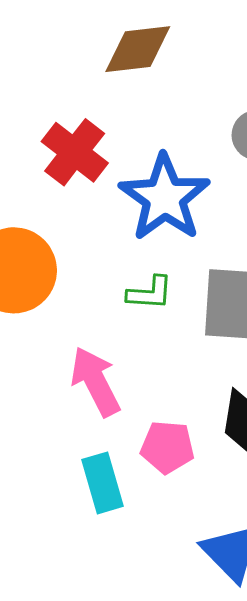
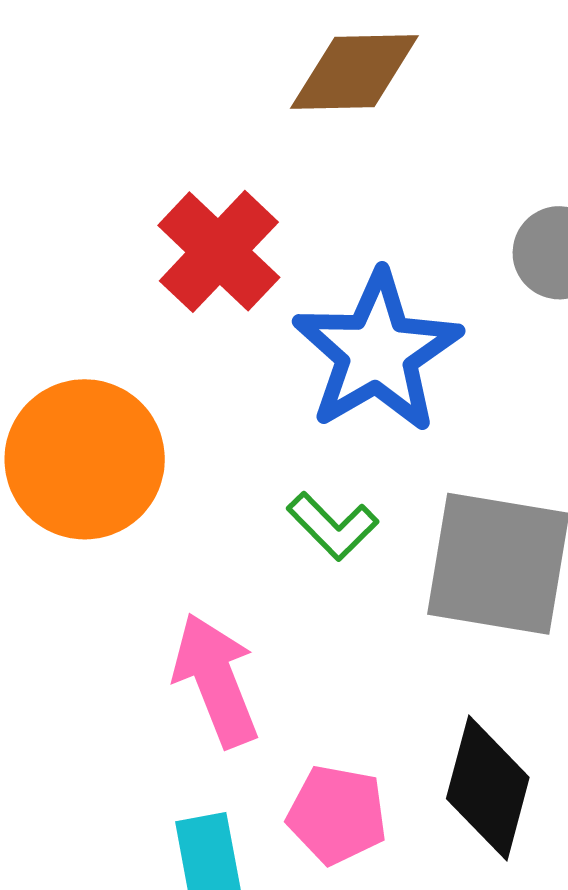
green L-shape: (150, 293) -> (333, 526), turned 36

